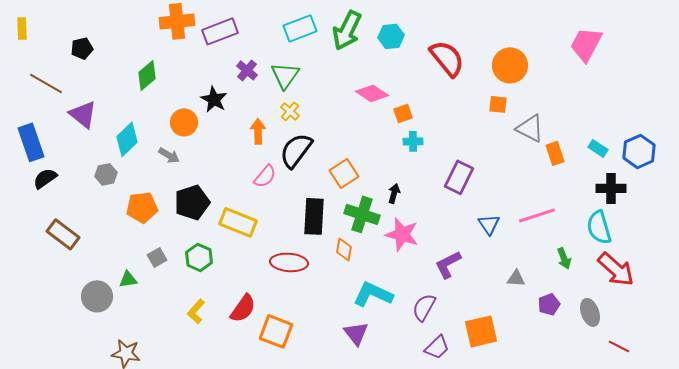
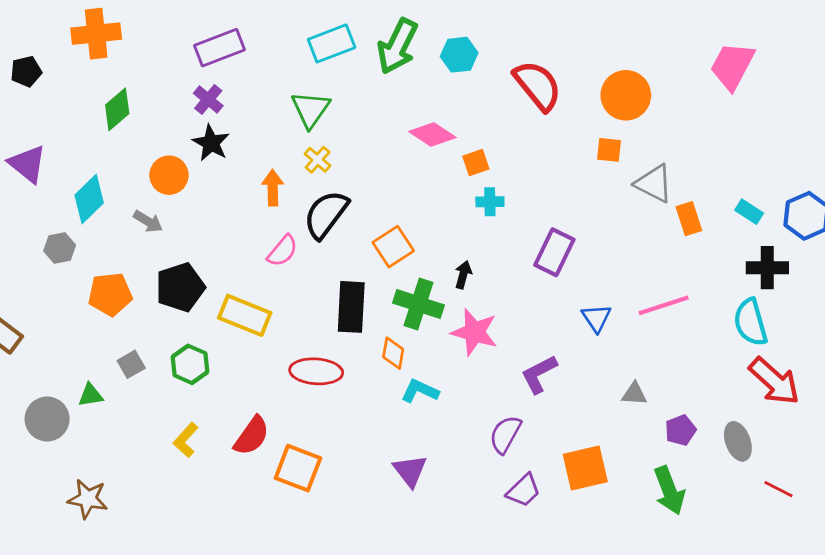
orange cross: (177, 21) -> (96, 34), moved
purple cross: (247, 70) -> (208, 99), moved
green arrow: (564, 258) -> (669, 490), moved, size x1.6
cyan L-shape: (373, 294) -> (420, 391), moved, size x0.7

